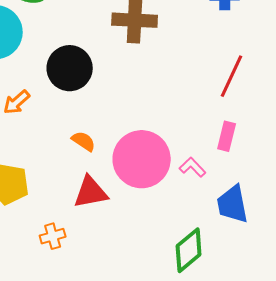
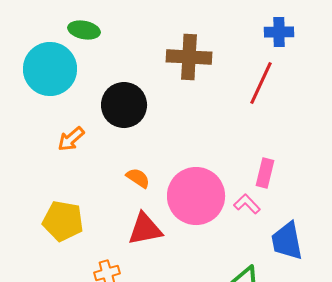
red line: (232, 76) -> (261, 83), moved
pink rectangle: (227, 136) -> (265, 173), moved

